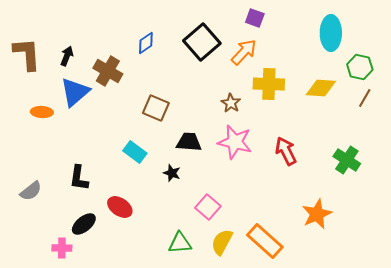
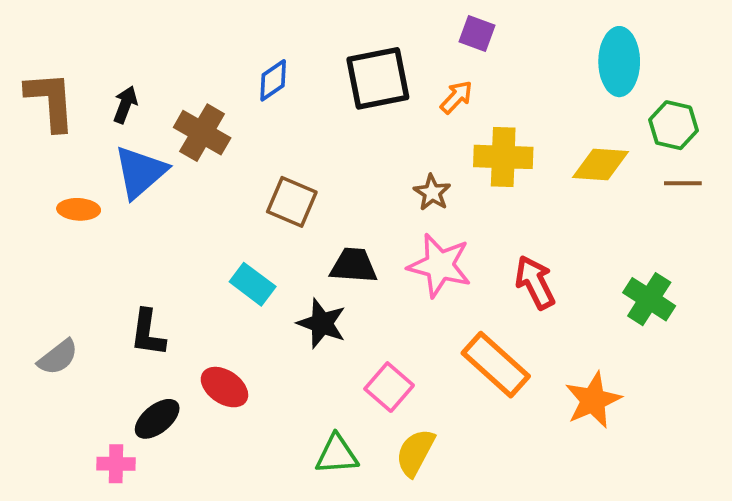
black square: (202, 42) -> (378, 78), turned 30
orange arrow: (244, 52) -> (456, 97), size x0.7
brown line: (365, 98) -> (683, 183), turned 60
black star: (172, 173) -> (322, 323), size x1.5
orange rectangle: (265, 241) -> (496, 365), moved

